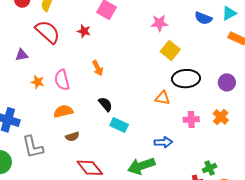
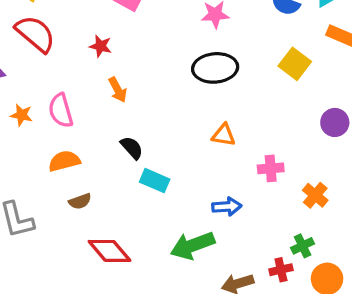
red star: (84, 31) -> (101, 46), moved
yellow square: (170, 51) -> (295, 64), moved
black ellipse: (186, 79) -> (215, 68), moved
purple circle: (227, 82) -> (335, 122), moved
orange cross: (221, 117) -> (315, 195), moved

